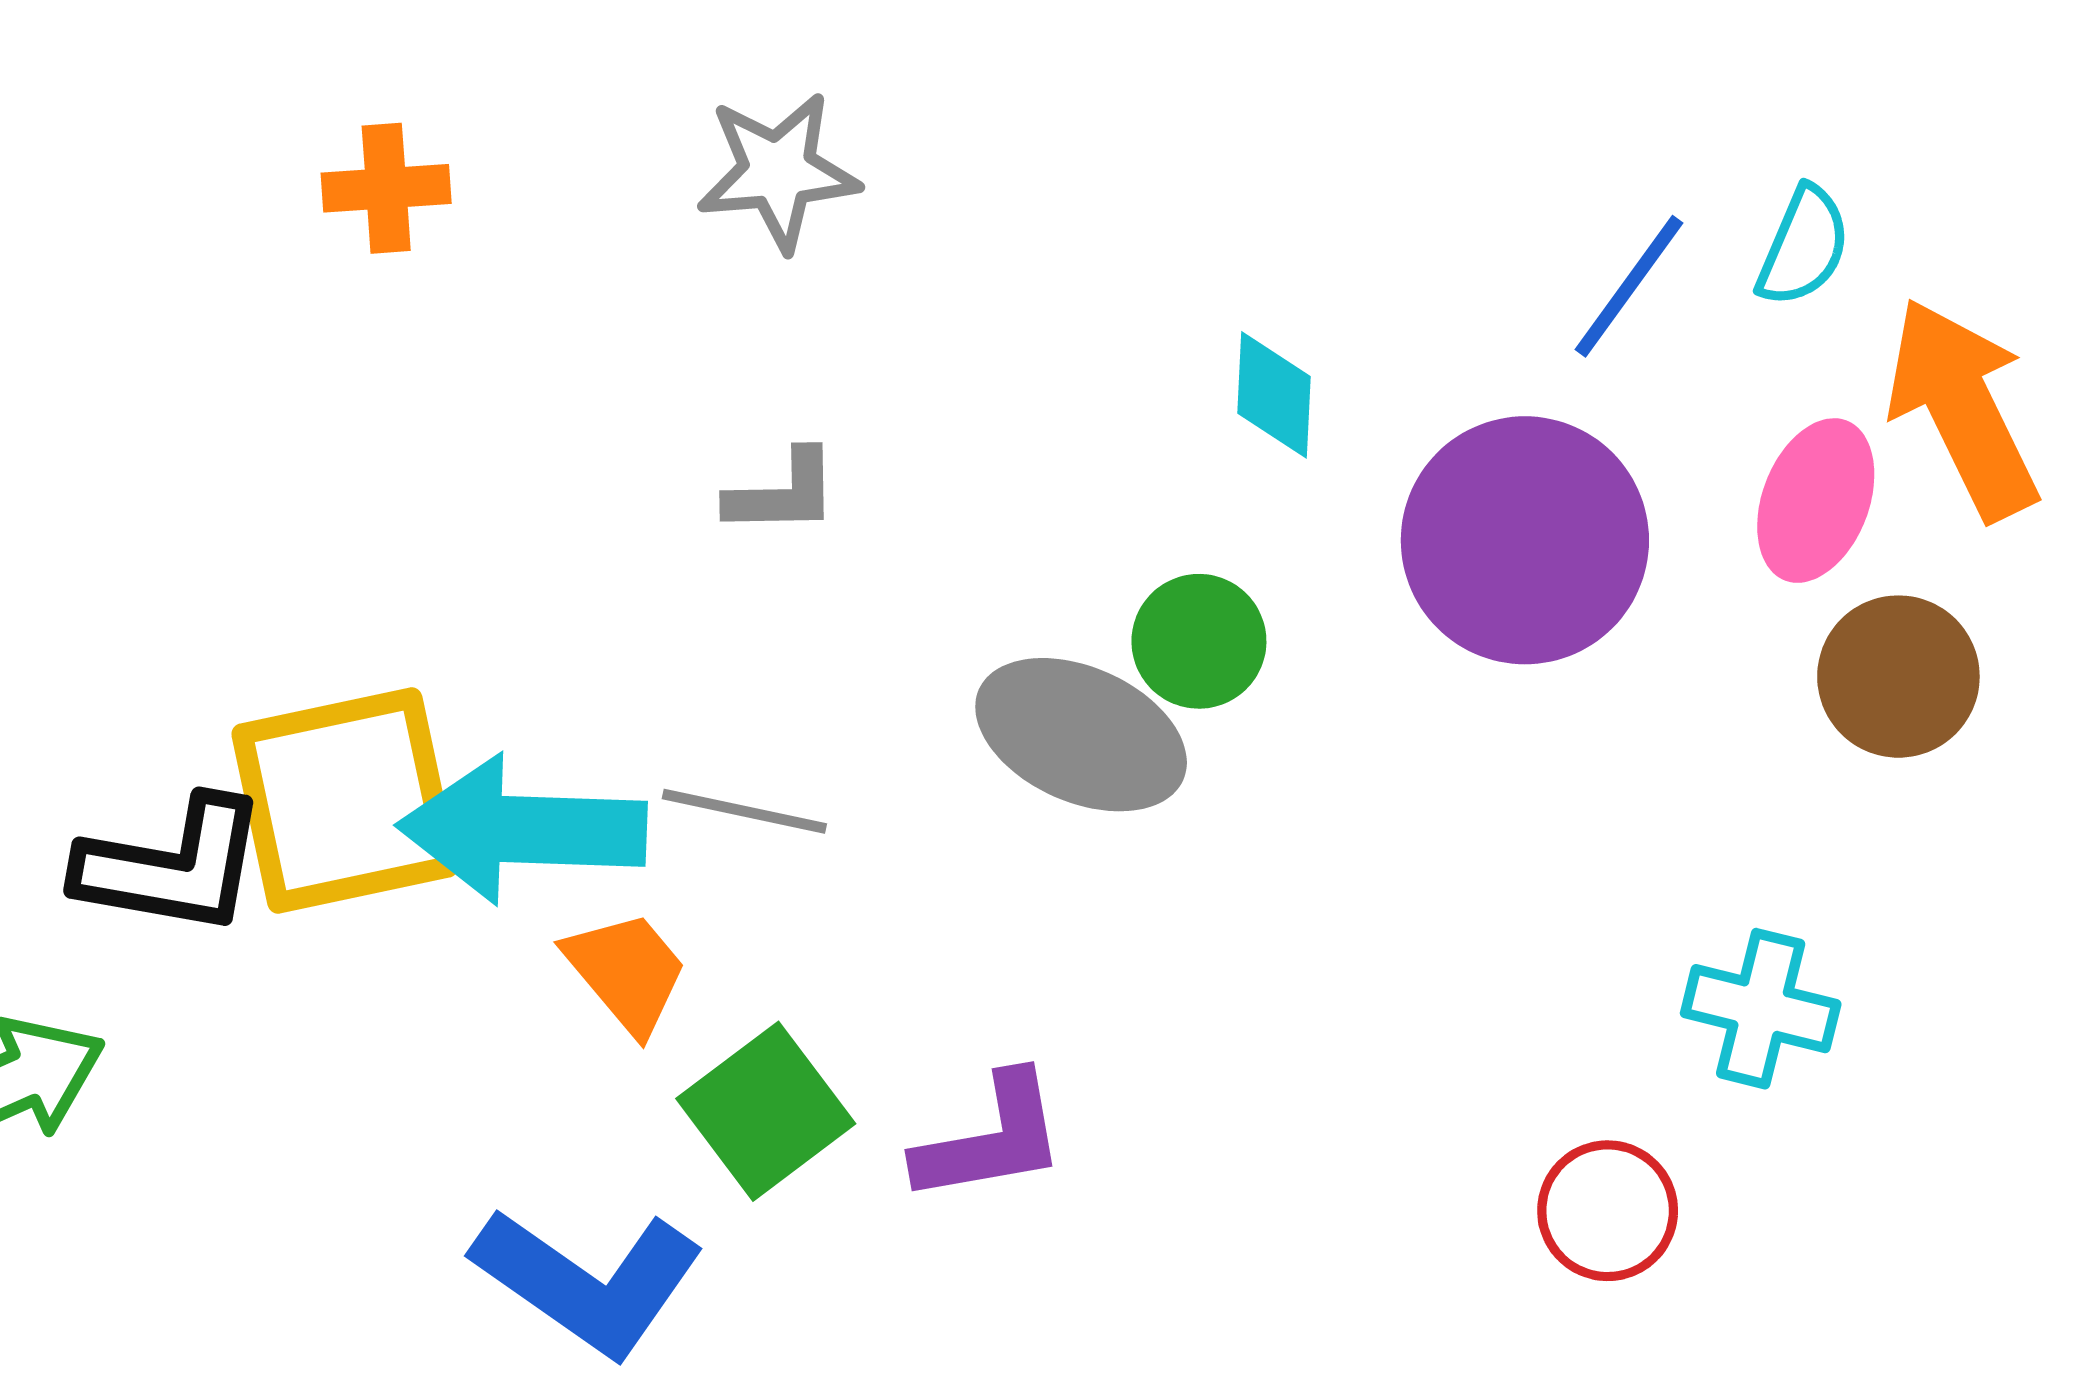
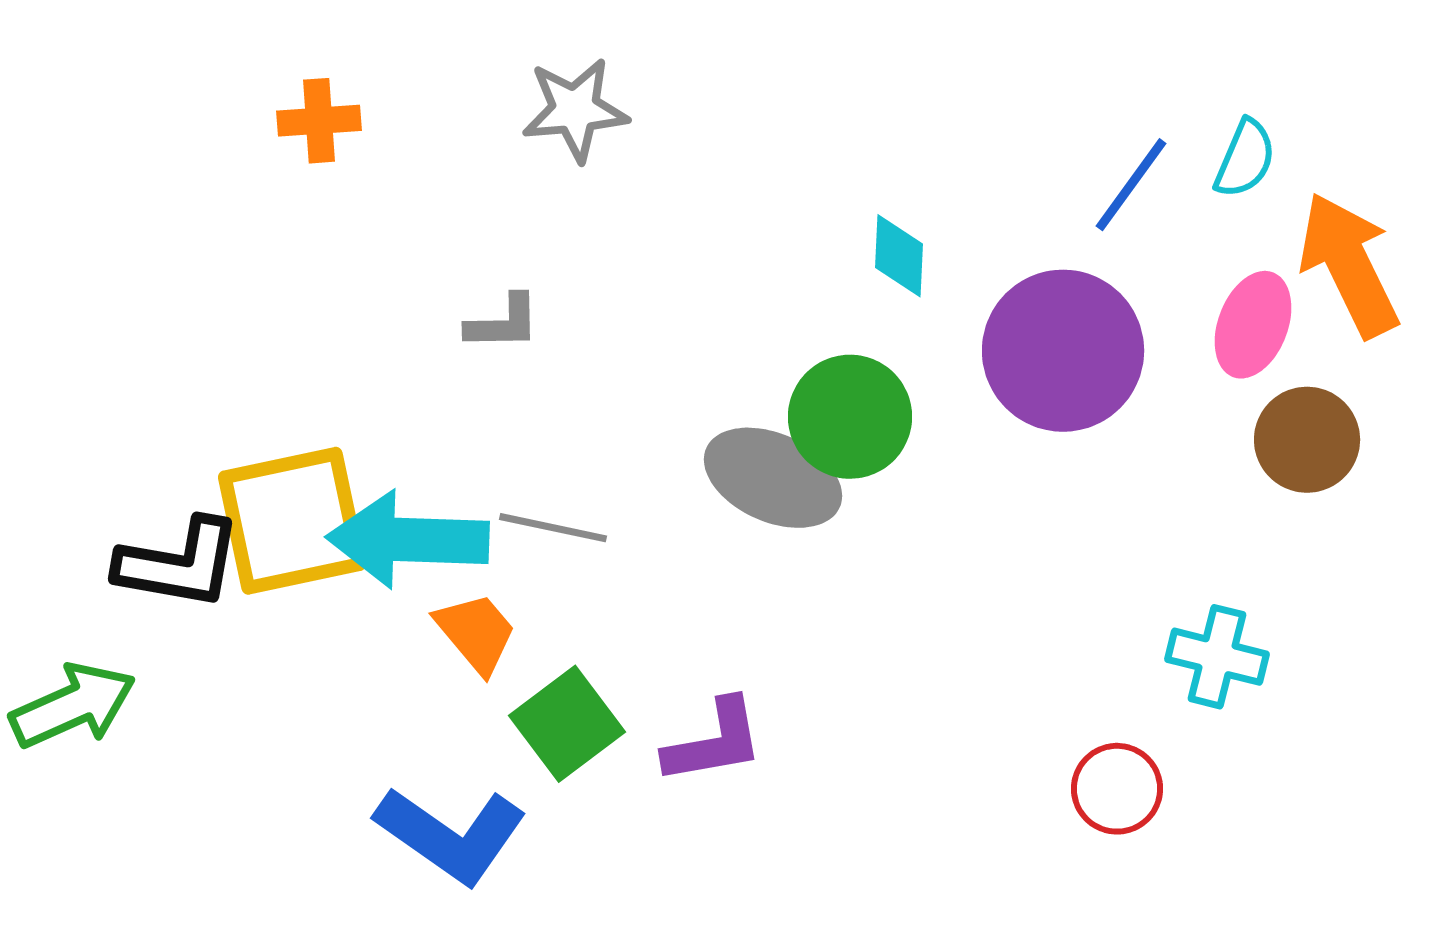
gray L-shape: (783, 493) -> (503, 323), moved
green circle: (1199, 641) -> (850, 417), size x1.4

